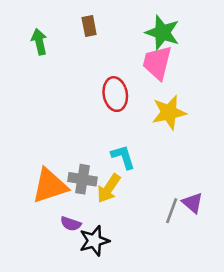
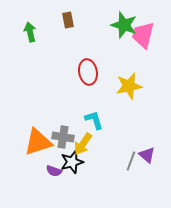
pink trapezoid: (157, 63) -> (143, 35), moved
black star: (94, 241) -> (72, 162), moved

